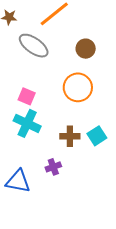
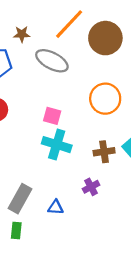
brown circle: (86, 49) -> (105, 38), moved, size x1.6
blue triangle: (18, 181) -> (56, 207), size x0.6

